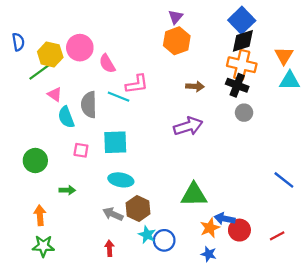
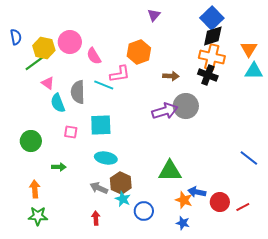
orange hexagon: (177, 41) -> (139, 52), moved
gray circle: (244, 113) -> (186, 106), moved, size x1.6
orange star: (210, 228) -> (184, 200), turned -30
red circle: (239, 230) -> (220, 202), moved
cyan star: (147, 235) -> (123, 199), moved

